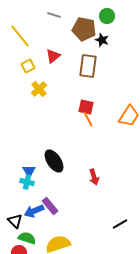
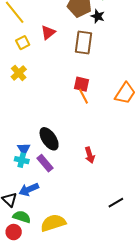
yellow cross: (39, 89) -> (19, 73), moved
purple rectangle: (50, 206) -> (45, 163), moved

